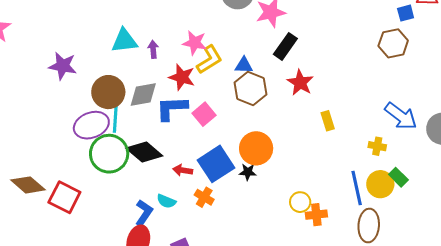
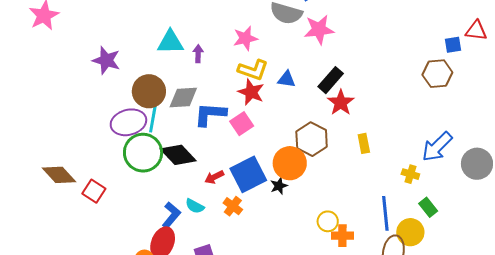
pink star: (195, 43) -> (245, 38), moved, turned -30
black rectangle: (285, 46) -> (331, 80), moved
yellow L-shape: (209, 60) -> (253, 70), turned 44
red star: (182, 77) -> (251, 92), moved
brown hexagon: (251, 88) -> (312, 139), moved
blue arrow: (401, 116) -> (437, 147), turned 92
red arrow: (183, 170) -> (214, 177), turned -42
black star: (248, 172) -> (279, 186), turned -30
yellow circle: (380, 184) -> (410, 232), moved
red square: (64, 197) -> (94, 191), size x0.7

